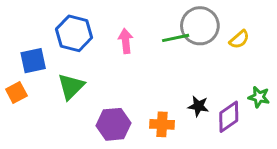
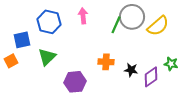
green line: (176, 38) -> (116, 25), turned -54
yellow semicircle: (239, 39) -> (158, 26), size x1.6
pink arrow: (126, 41) -> (83, 16), moved
orange cross: (162, 124) -> (106, 62), moved

